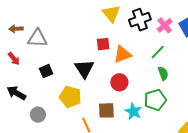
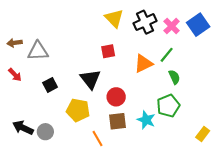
orange triangle: (122, 54) -> (143, 64), moved
red circle: (119, 82) -> (116, 97), moved
black arrow: (16, 93) -> (23, 128), moved

